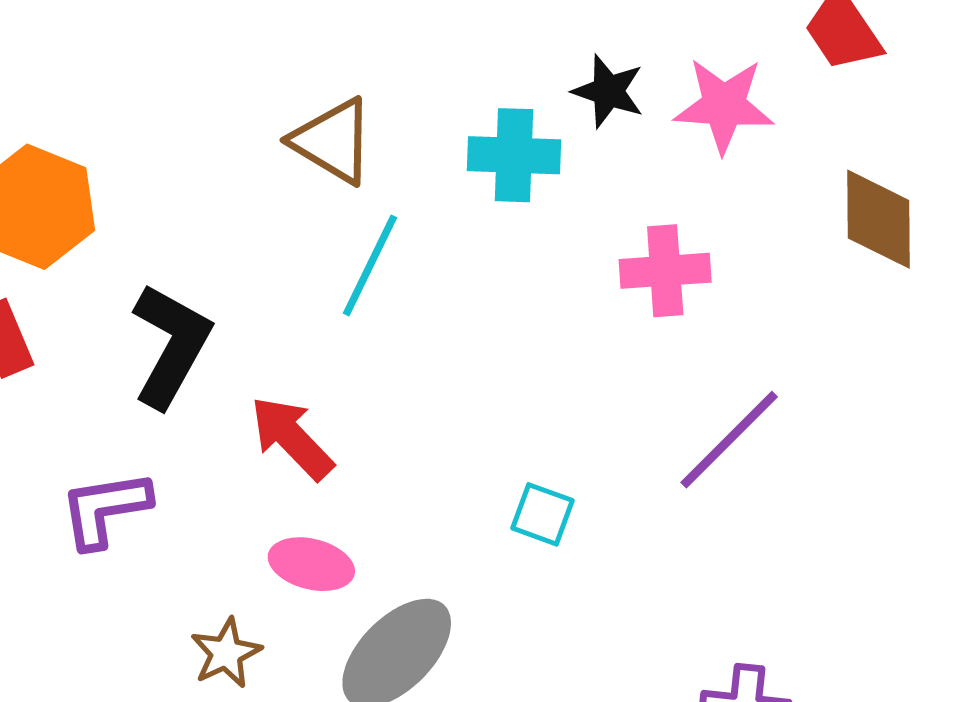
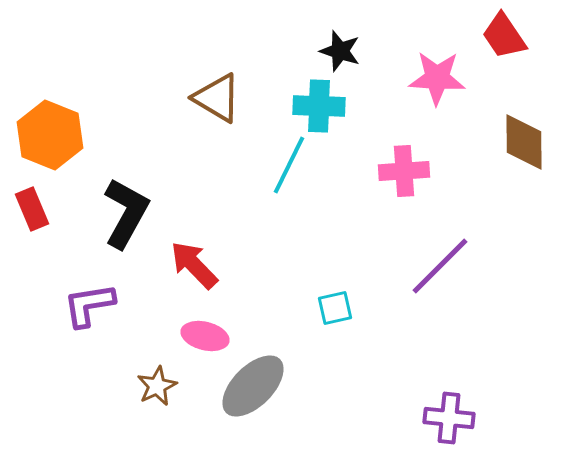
black star: (608, 91) -> (340, 51), moved
cyan line: (370, 265) -> (289, 165), moved
cyan square: (542, 514) -> (335, 308), turned -33

